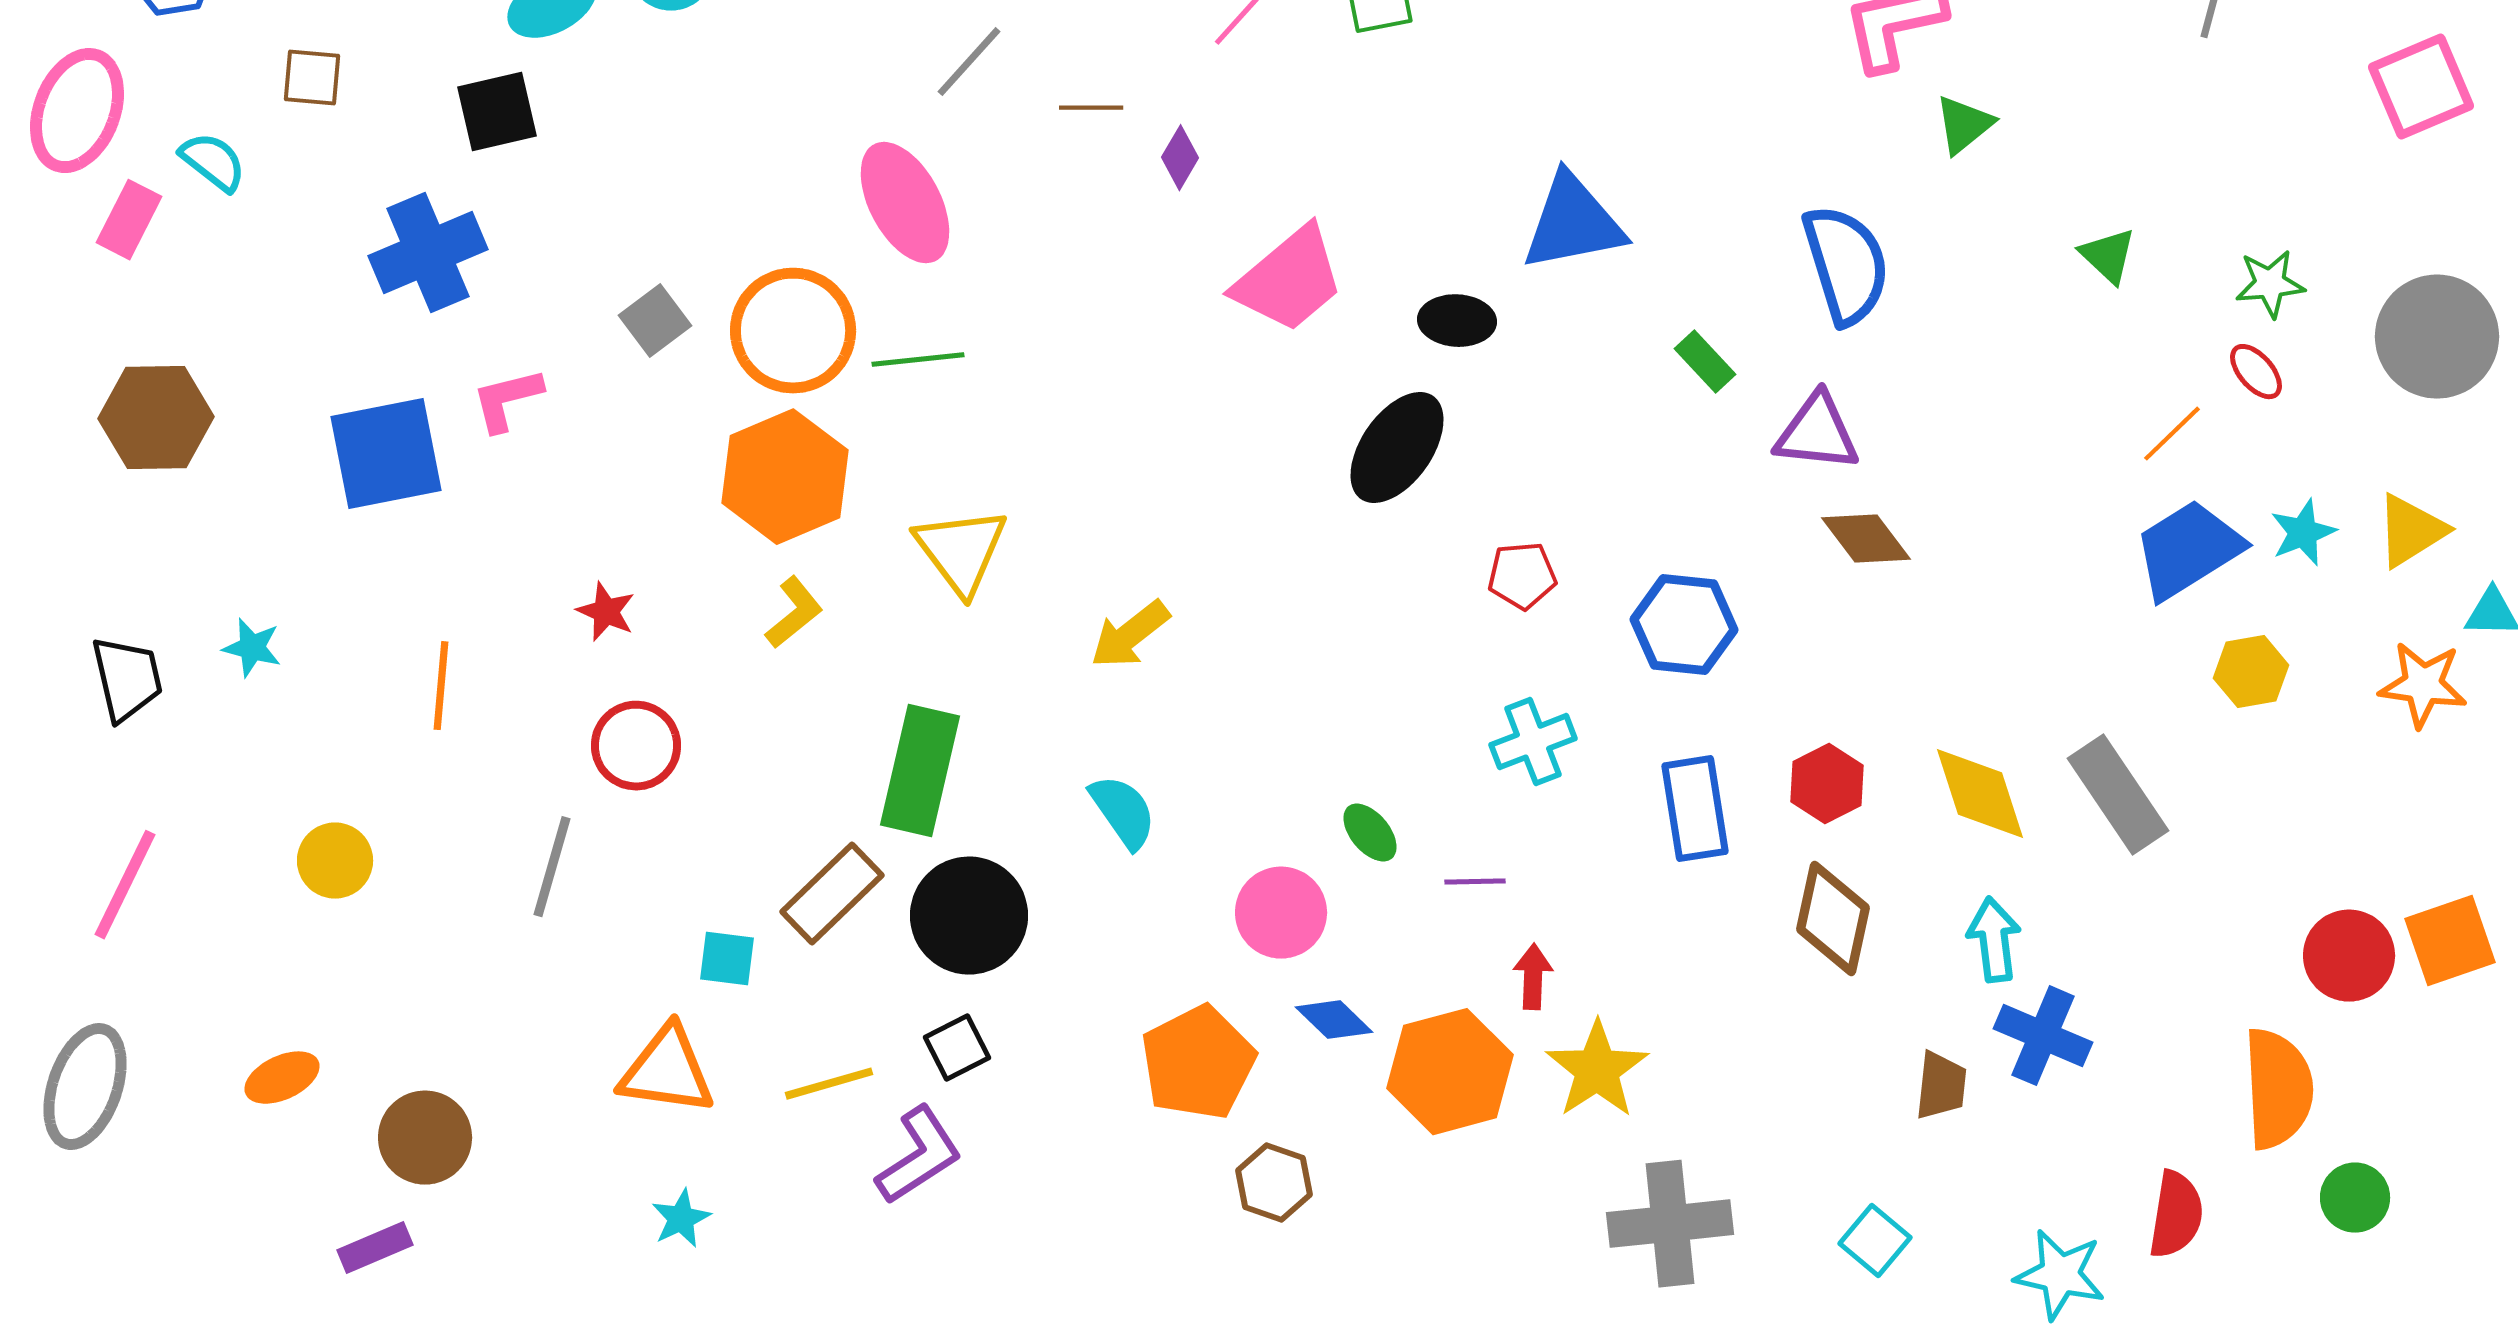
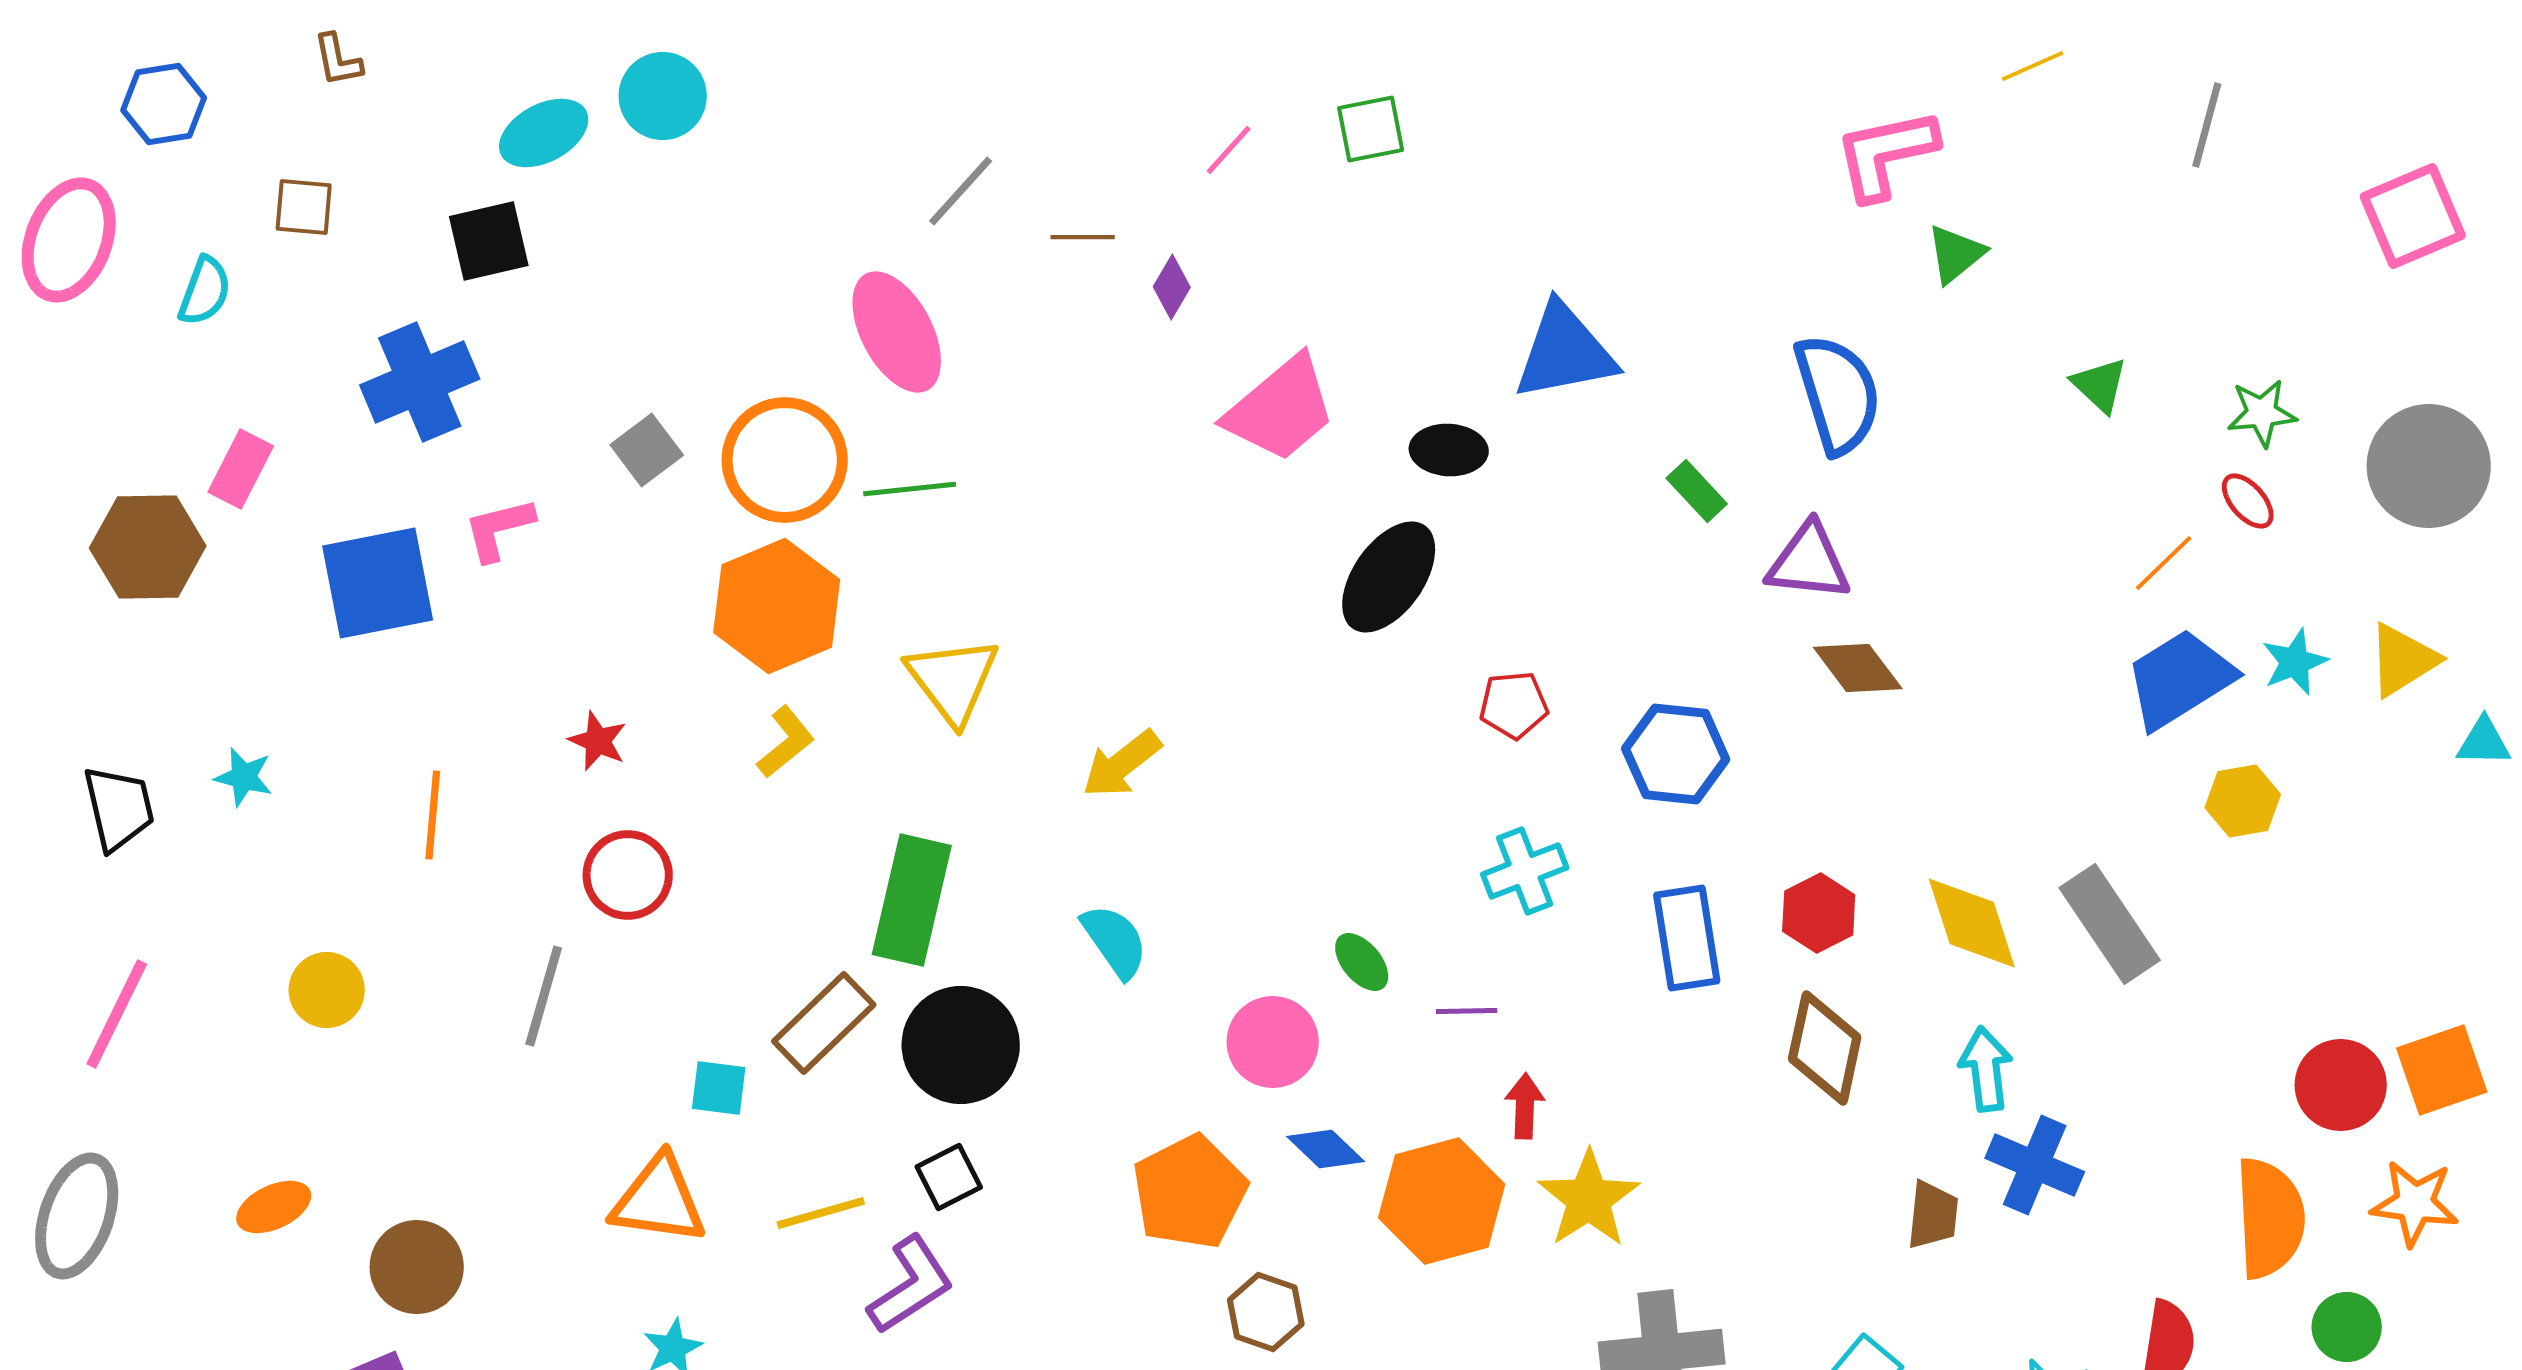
cyan semicircle: (213, 162) -> (205, 291), turned 72
pink rectangle: (129, 220) -> (241, 469), moved
orange star: (2423, 685) -> (2415, 1203), moved

